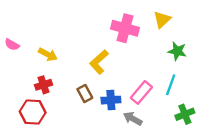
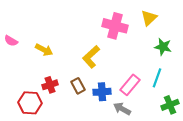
red cross: (43, 85) -> (50, 85), moved

